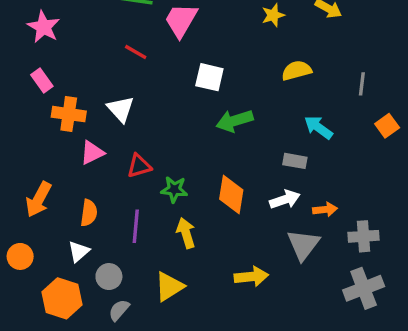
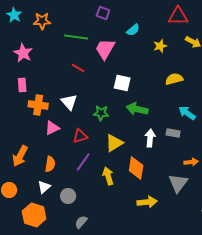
pink rectangle: (42, 81) -> (22, 85), turned 32
green arrow: (235, 121) -> (137, 109), turned 30
green star: (174, 189) -> (101, 113), moved
orange diamond: (231, 194) -> (136, 168), moved
white arrow: (285, 199) -> (150, 138), moved, turned -66
purple line: (136, 226) -> (83, 162), moved, turned 30
gray circle: (109, 277) -> (68, 196), moved
yellow triangle: (169, 287) -> (114, 143), moved
gray semicircle: (119, 310) -> (81, 222), moved

